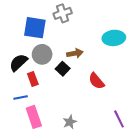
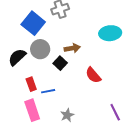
blue square: (35, 28) -> (33, 23), turned 30
red rectangle: (33, 79) -> (31, 84), moved
blue line: (21, 97) -> (48, 91), moved

